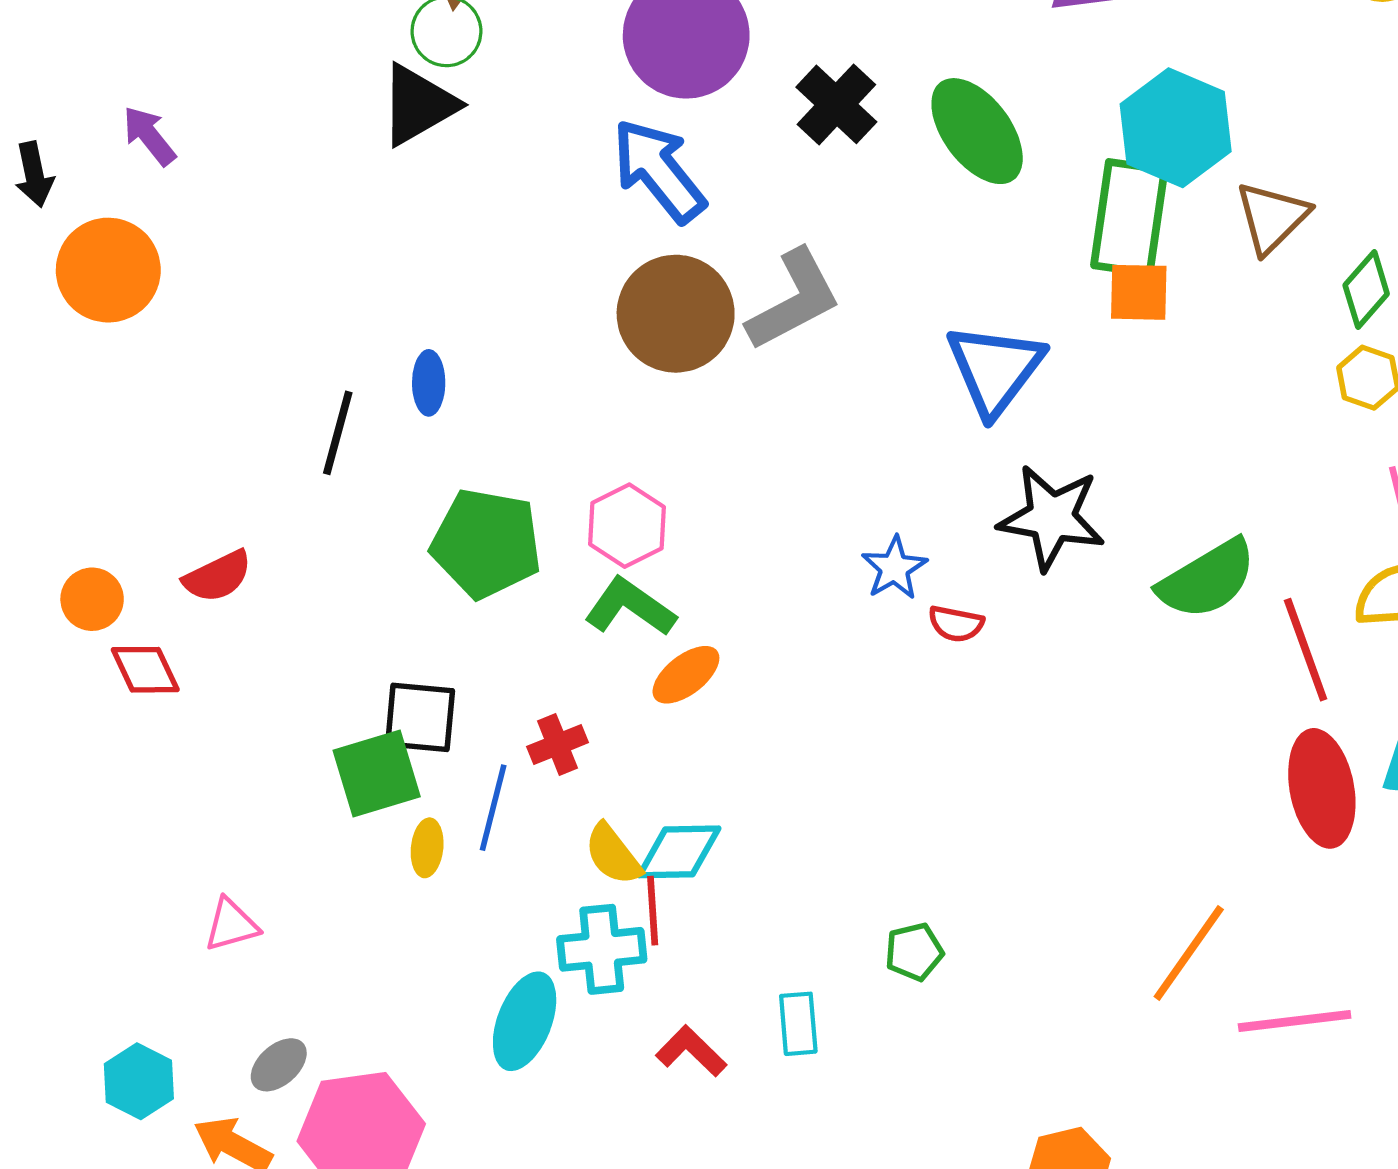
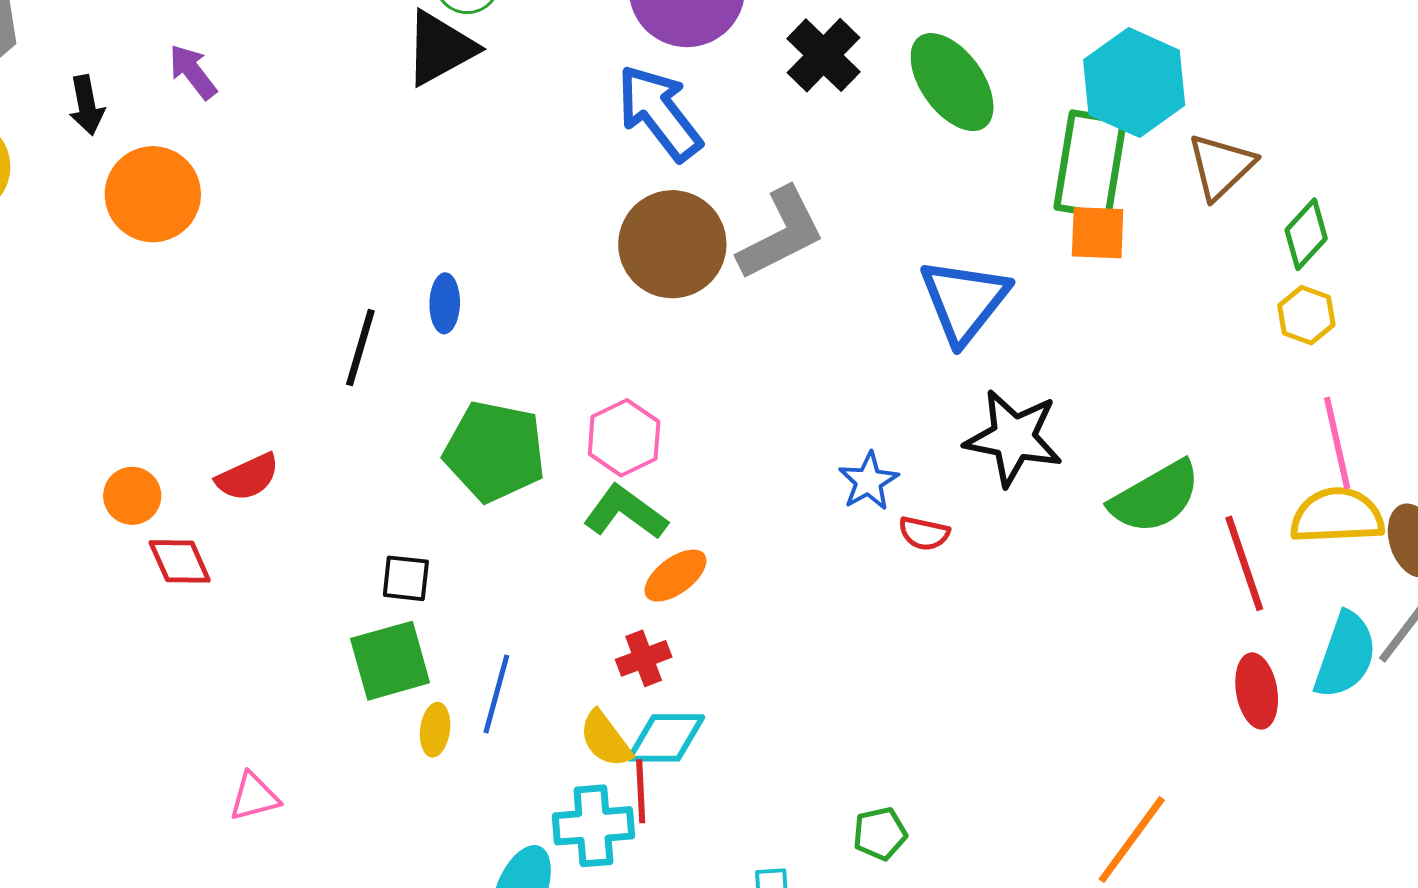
black square: (420, 717) -> (406, 578), moved, size x0.7
red cross: (558, 745) -> (644, 658), moved
red ellipse: (1322, 788) -> (1257, 691), size x0.7

